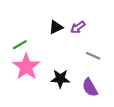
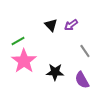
black triangle: (56, 27) -> (51, 25), turned -48
gray line: (93, 56) -> (85, 51), turned 32

